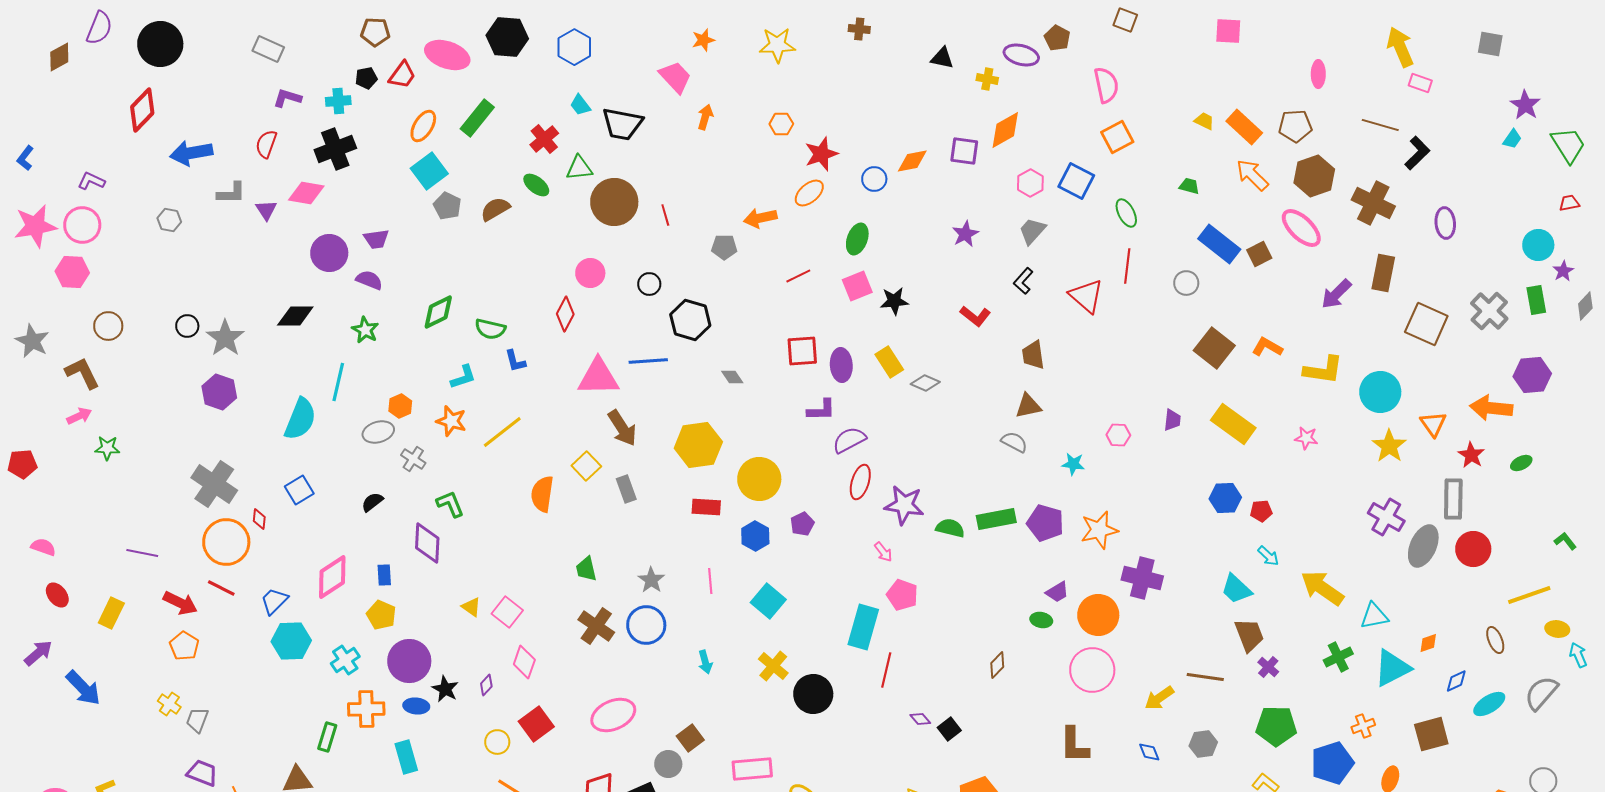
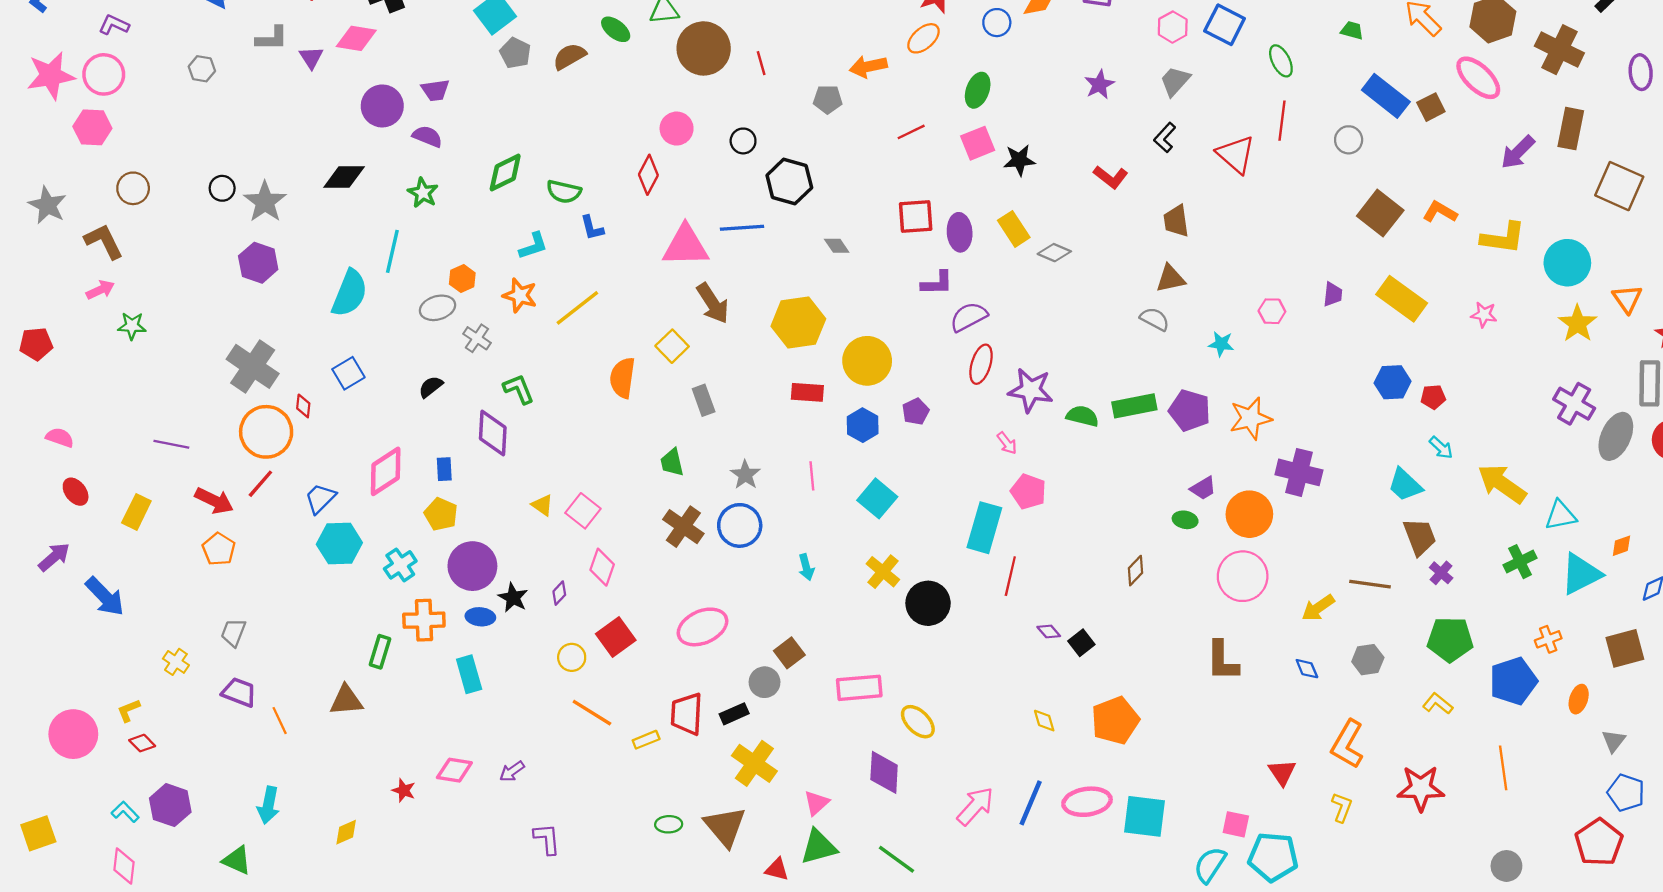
gray rectangle: (626, 489) -> (704, 400), moved
red line: (221, 588) -> (260, 484), turned -76
yellow cross: (169, 704) -> (176, 662), moved

